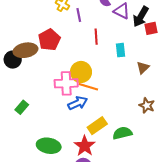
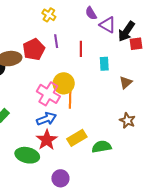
purple line: (79, 15) -> (56, 41), moved
pink cross: (66, 83) -> (48, 94), turned 30
orange line: (88, 87) -> (70, 99), turned 72
blue arrow: (78, 103) -> (46, 119), moved
red star: (85, 146) -> (47, 140), moved

